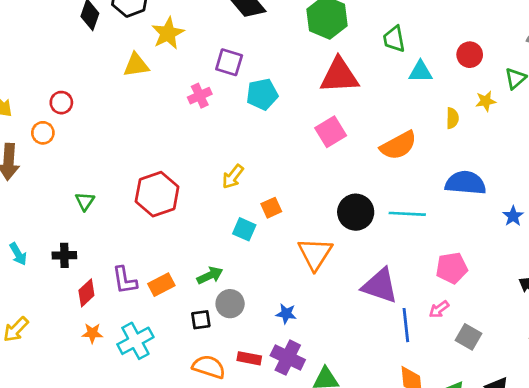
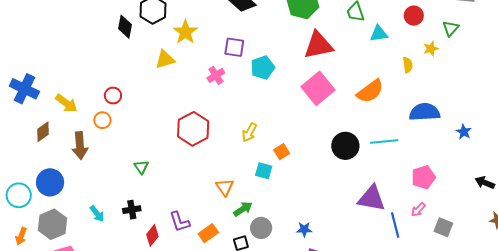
pink square: (331, 132) -> (318, 88), size x1.4
red hexagon: (157, 194) -> (193, 129), moved
orange triangle: (315, 254) -> (225, 187), moved, size x0.7
orange rectangle: (161, 285) -> (208, 233), moved

